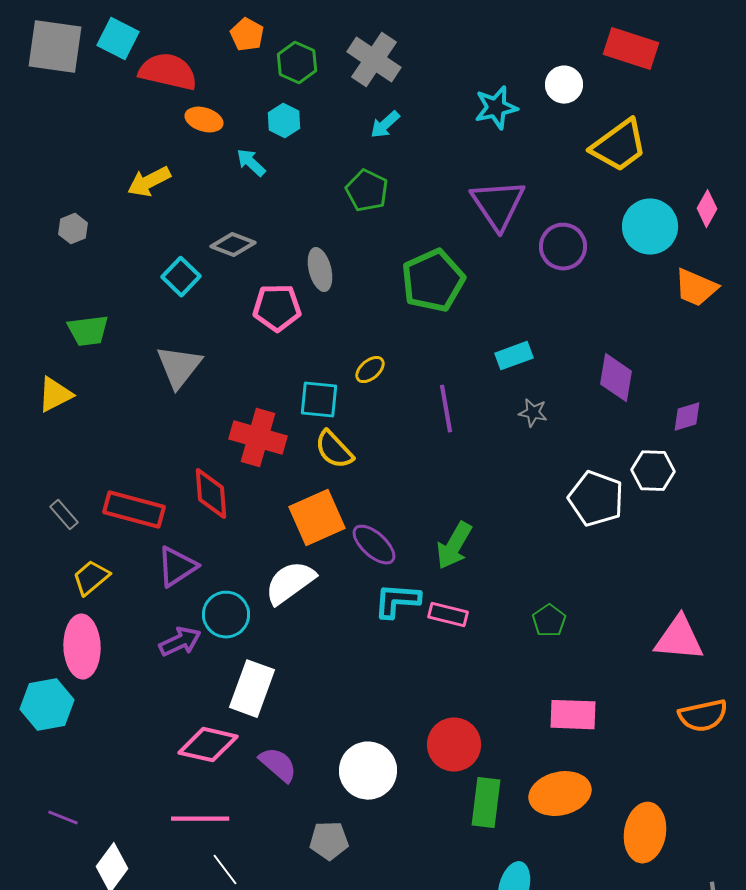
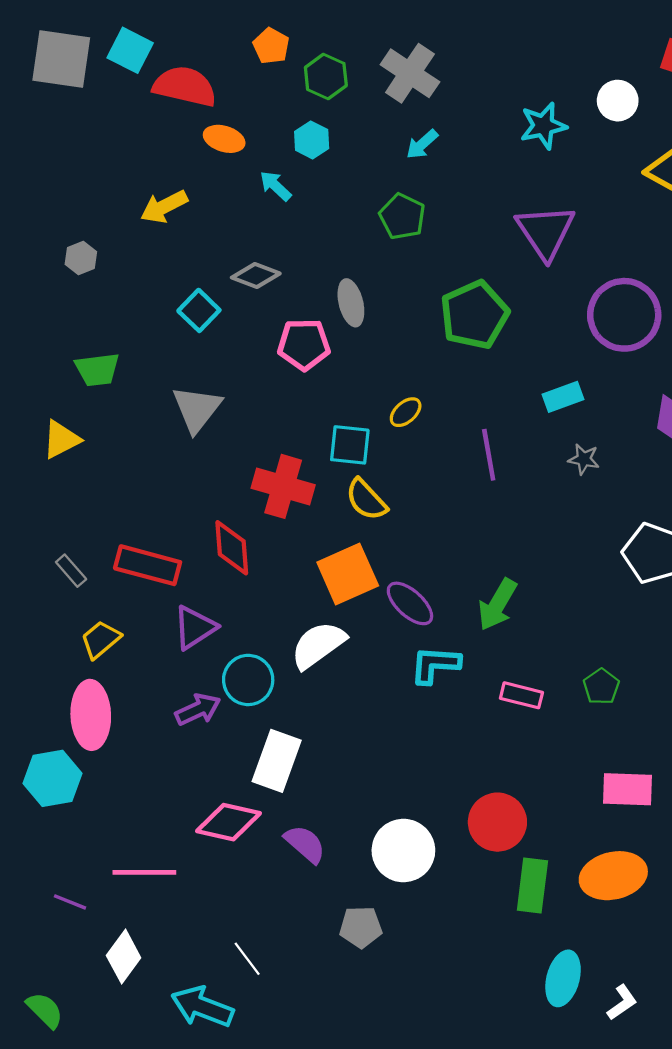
purple circle: (563, 247) -> (624, 315), moved, size x1.4
pink rectangle: (448, 615) -> (521, 695), moved
pink line: (200, 819) -> (144, 872), moved

